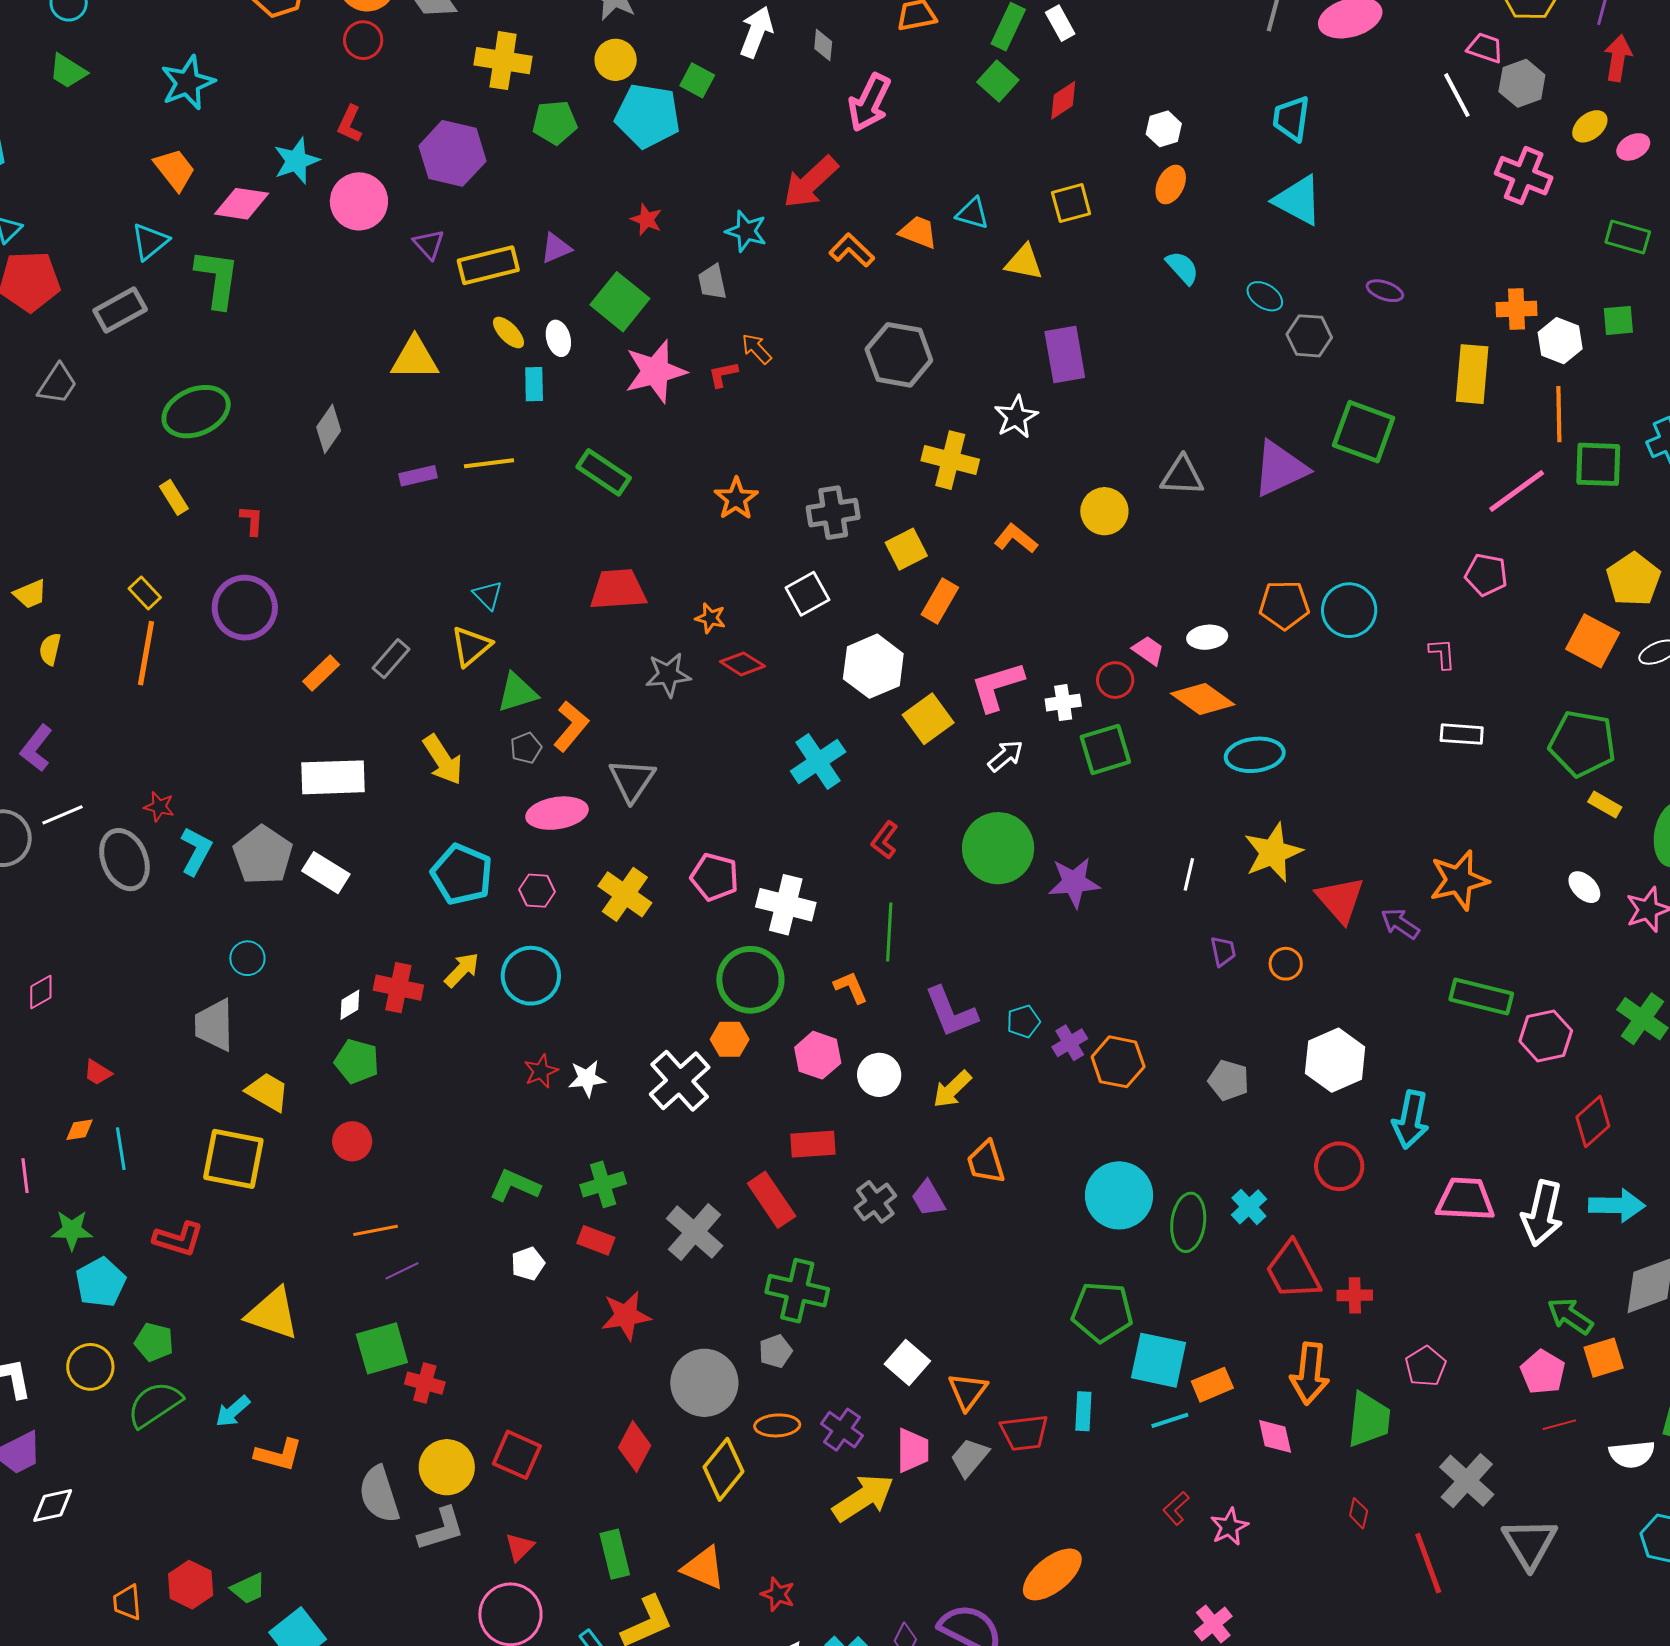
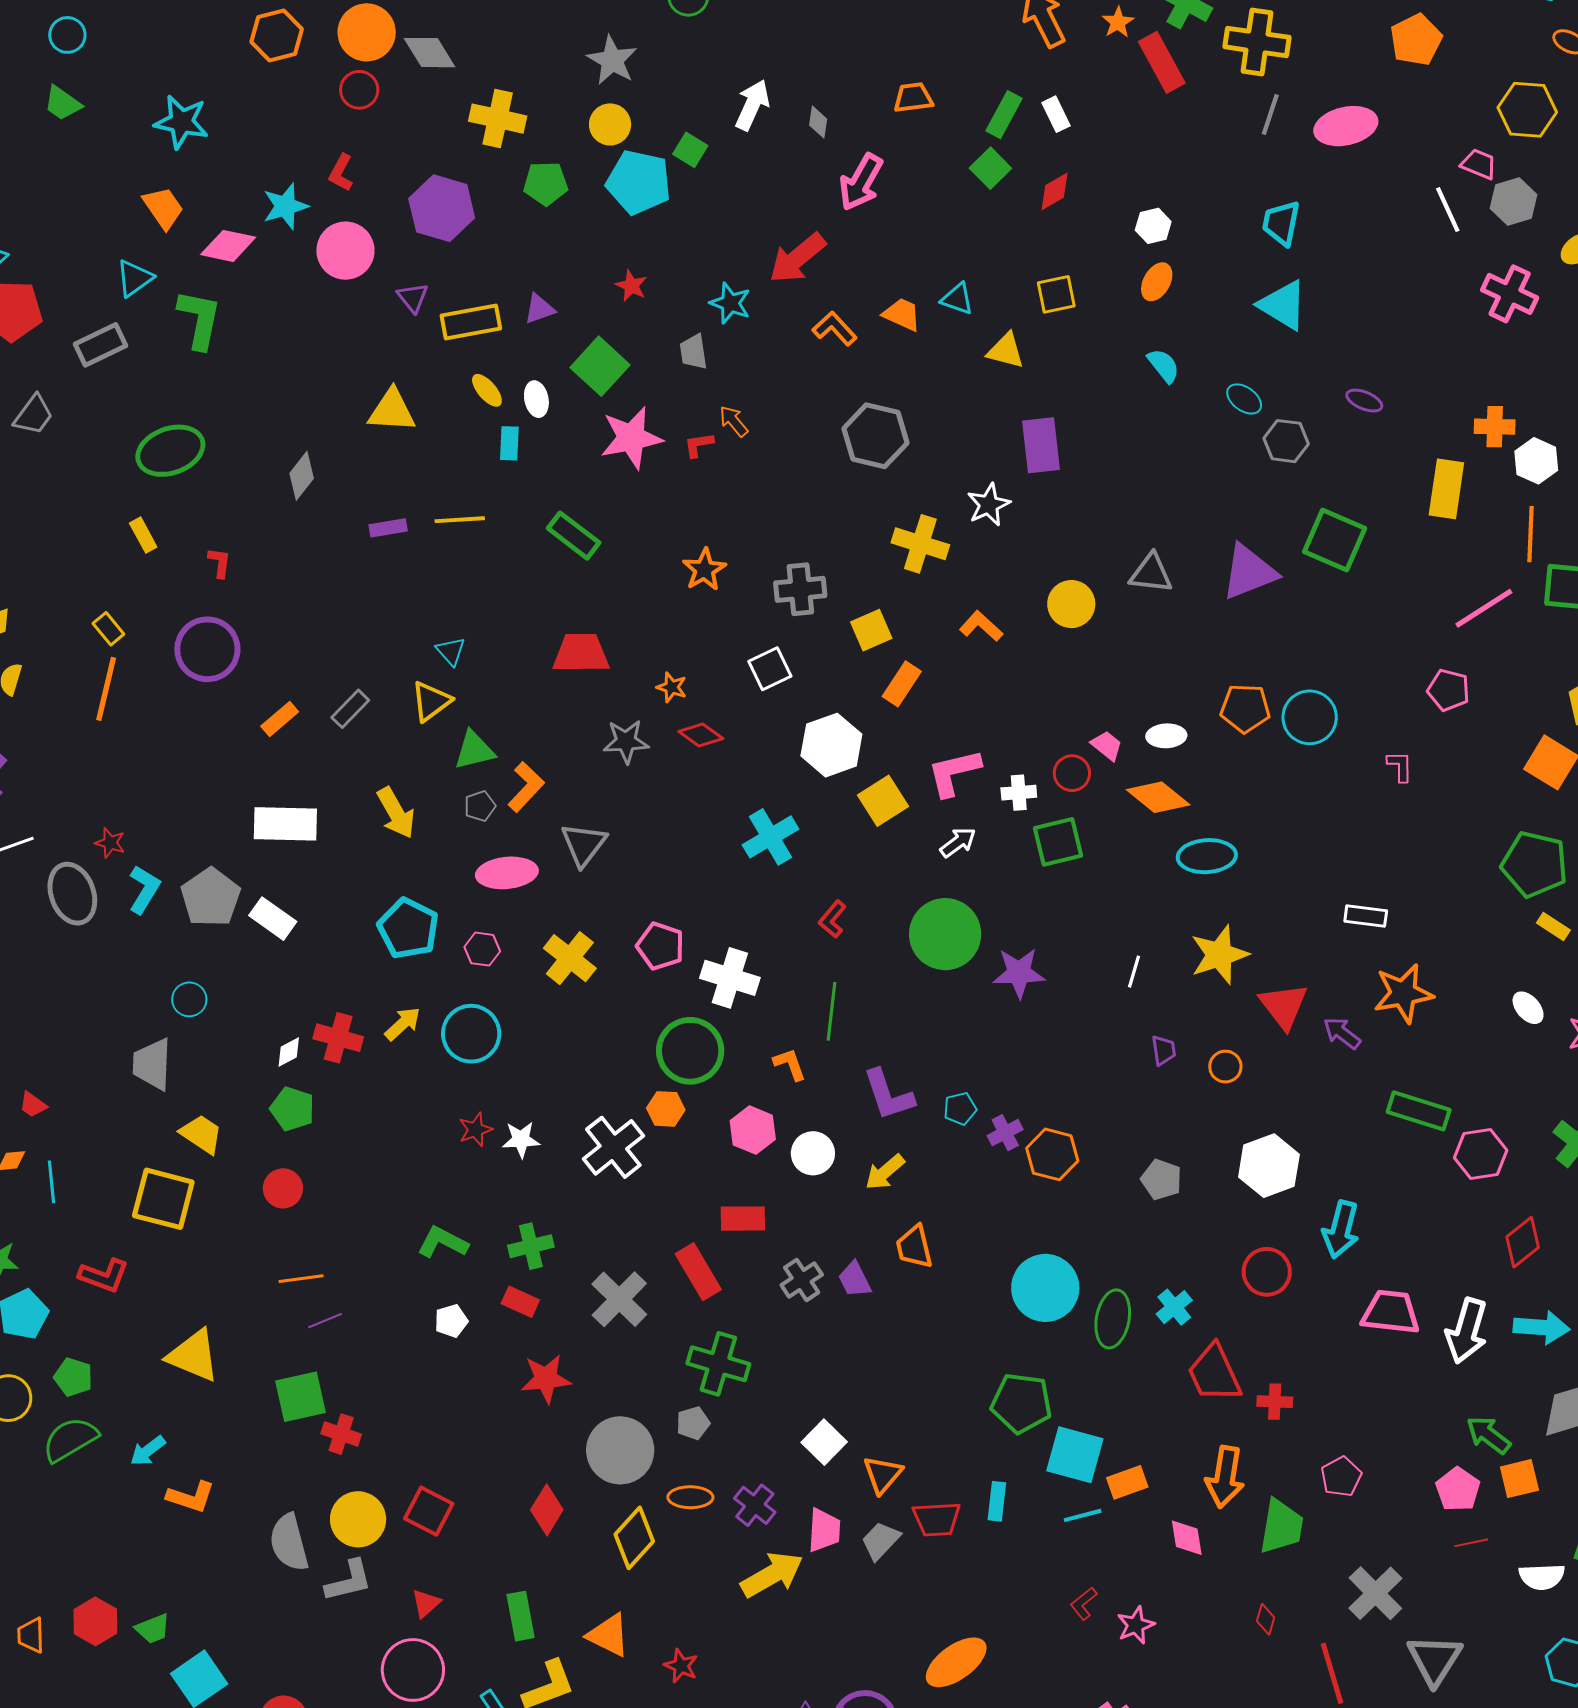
cyan star: (188, 83) -> (181, 122), turned 30
white rectangle: (1462, 734) -> (1366, 916), moved

